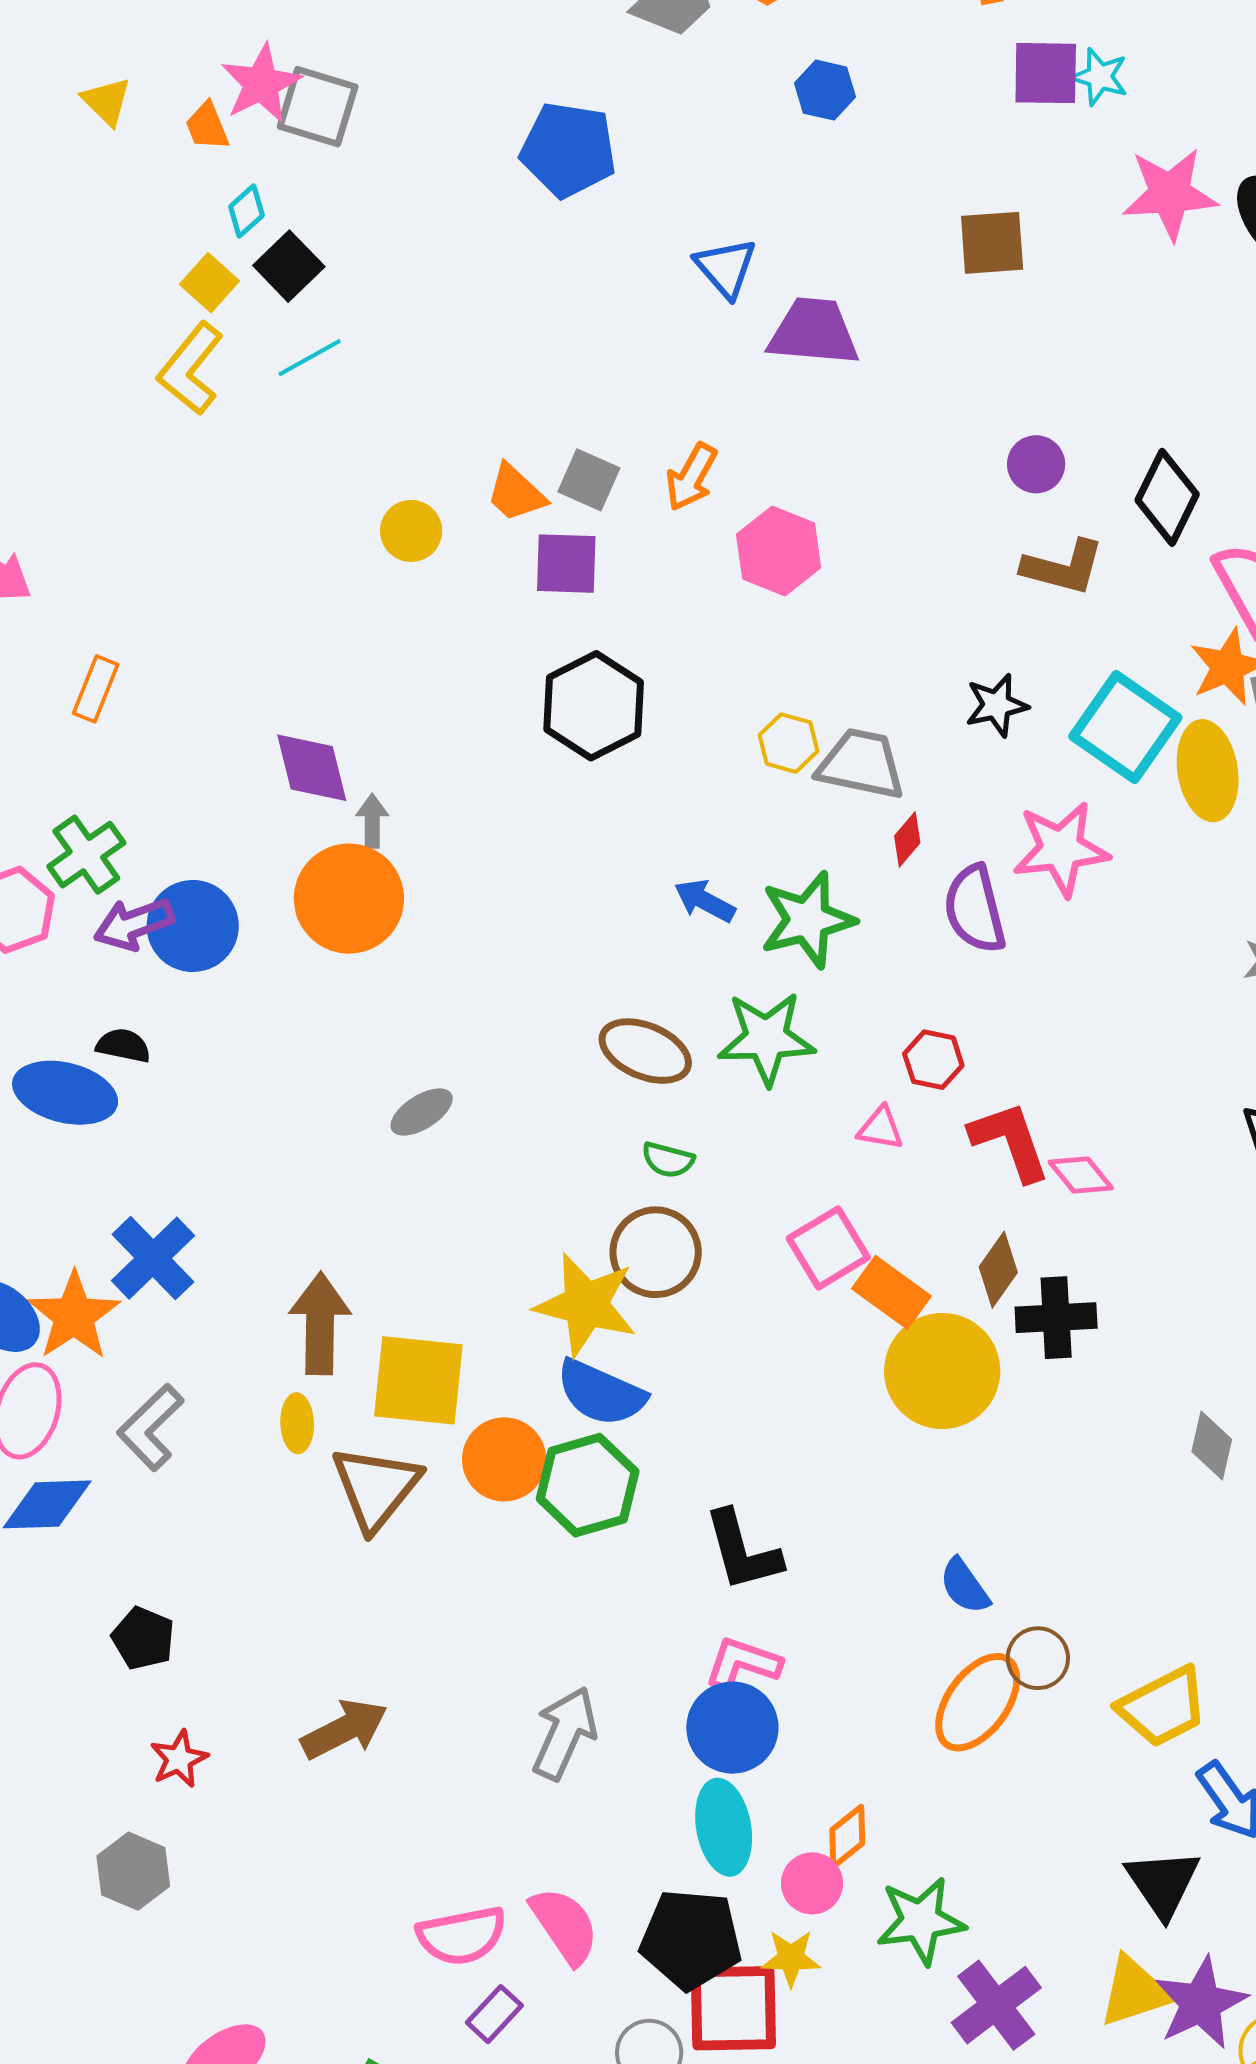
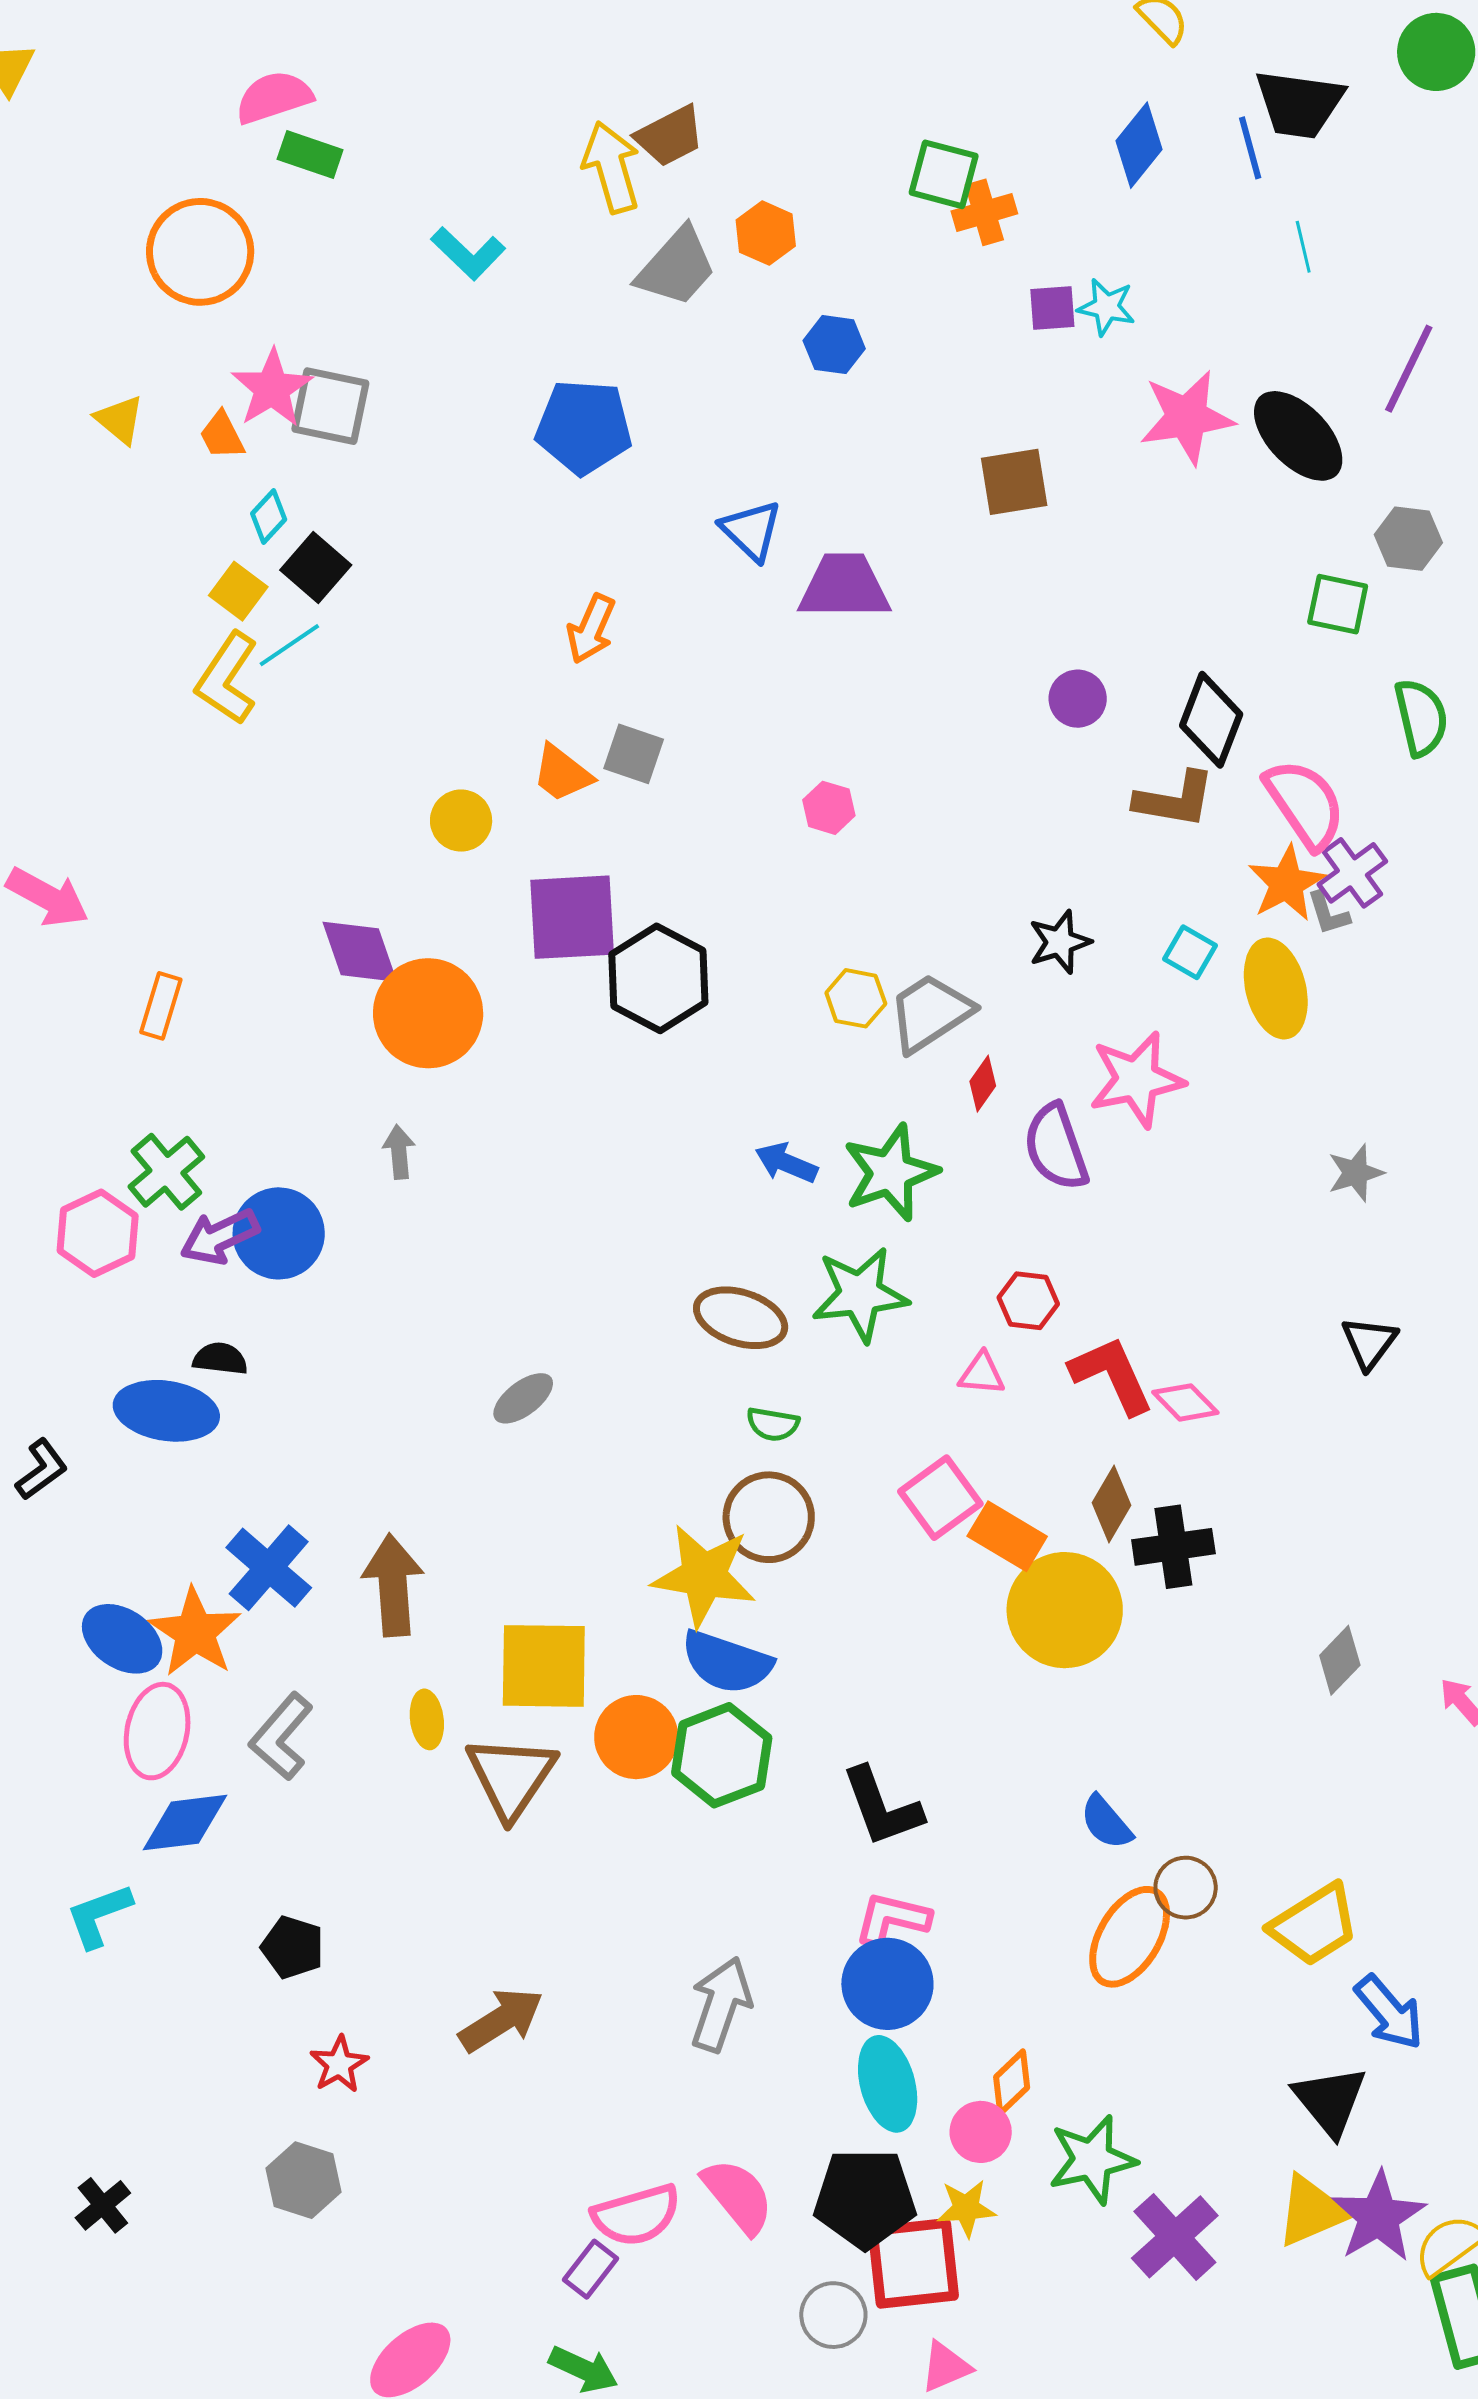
purple square: (1046, 73) -> (1052, 308), size x0.7
cyan line: (310, 358) -> (289, 645), moved
orange arrow: (691, 477) -> (591, 629), moved
pink hexagon: (779, 551) -> (829, 808), size x0.6
purple square: (566, 564) -> (572, 917), moved, size x1.4
brown L-shape: (1063, 567) -> (1175, 800), moved
cyan square: (1125, 727) -> (1190, 952), size x0.5
gray trapezoid: (861, 764) -> (930, 1013), turned -40
purple diamond: (312, 768) -> (360, 952), moved
gray arrow: (372, 821) -> (399, 1152), moved
orange circle: (349, 899) -> (428, 1013), moved
brown arrow: (320, 1324) -> (393, 1585), moved
gray diamond: (1212, 1446) -> (1340, 1660), turned 36
purple rectangle: (494, 2014) -> (590, 2269), moved

